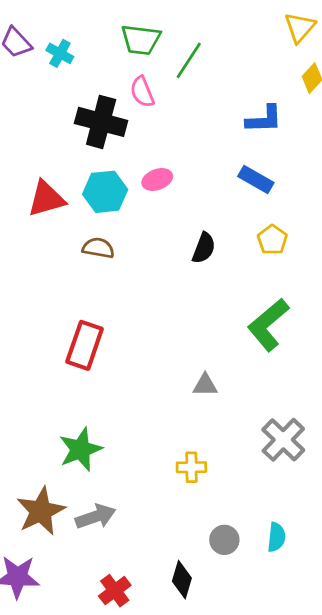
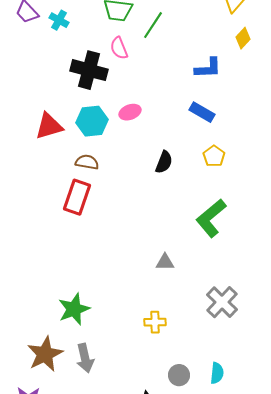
red rectangle: (85, 345) -> (77, 197), moved
gray arrow: (96, 517) -> (85, 358), turned 96

